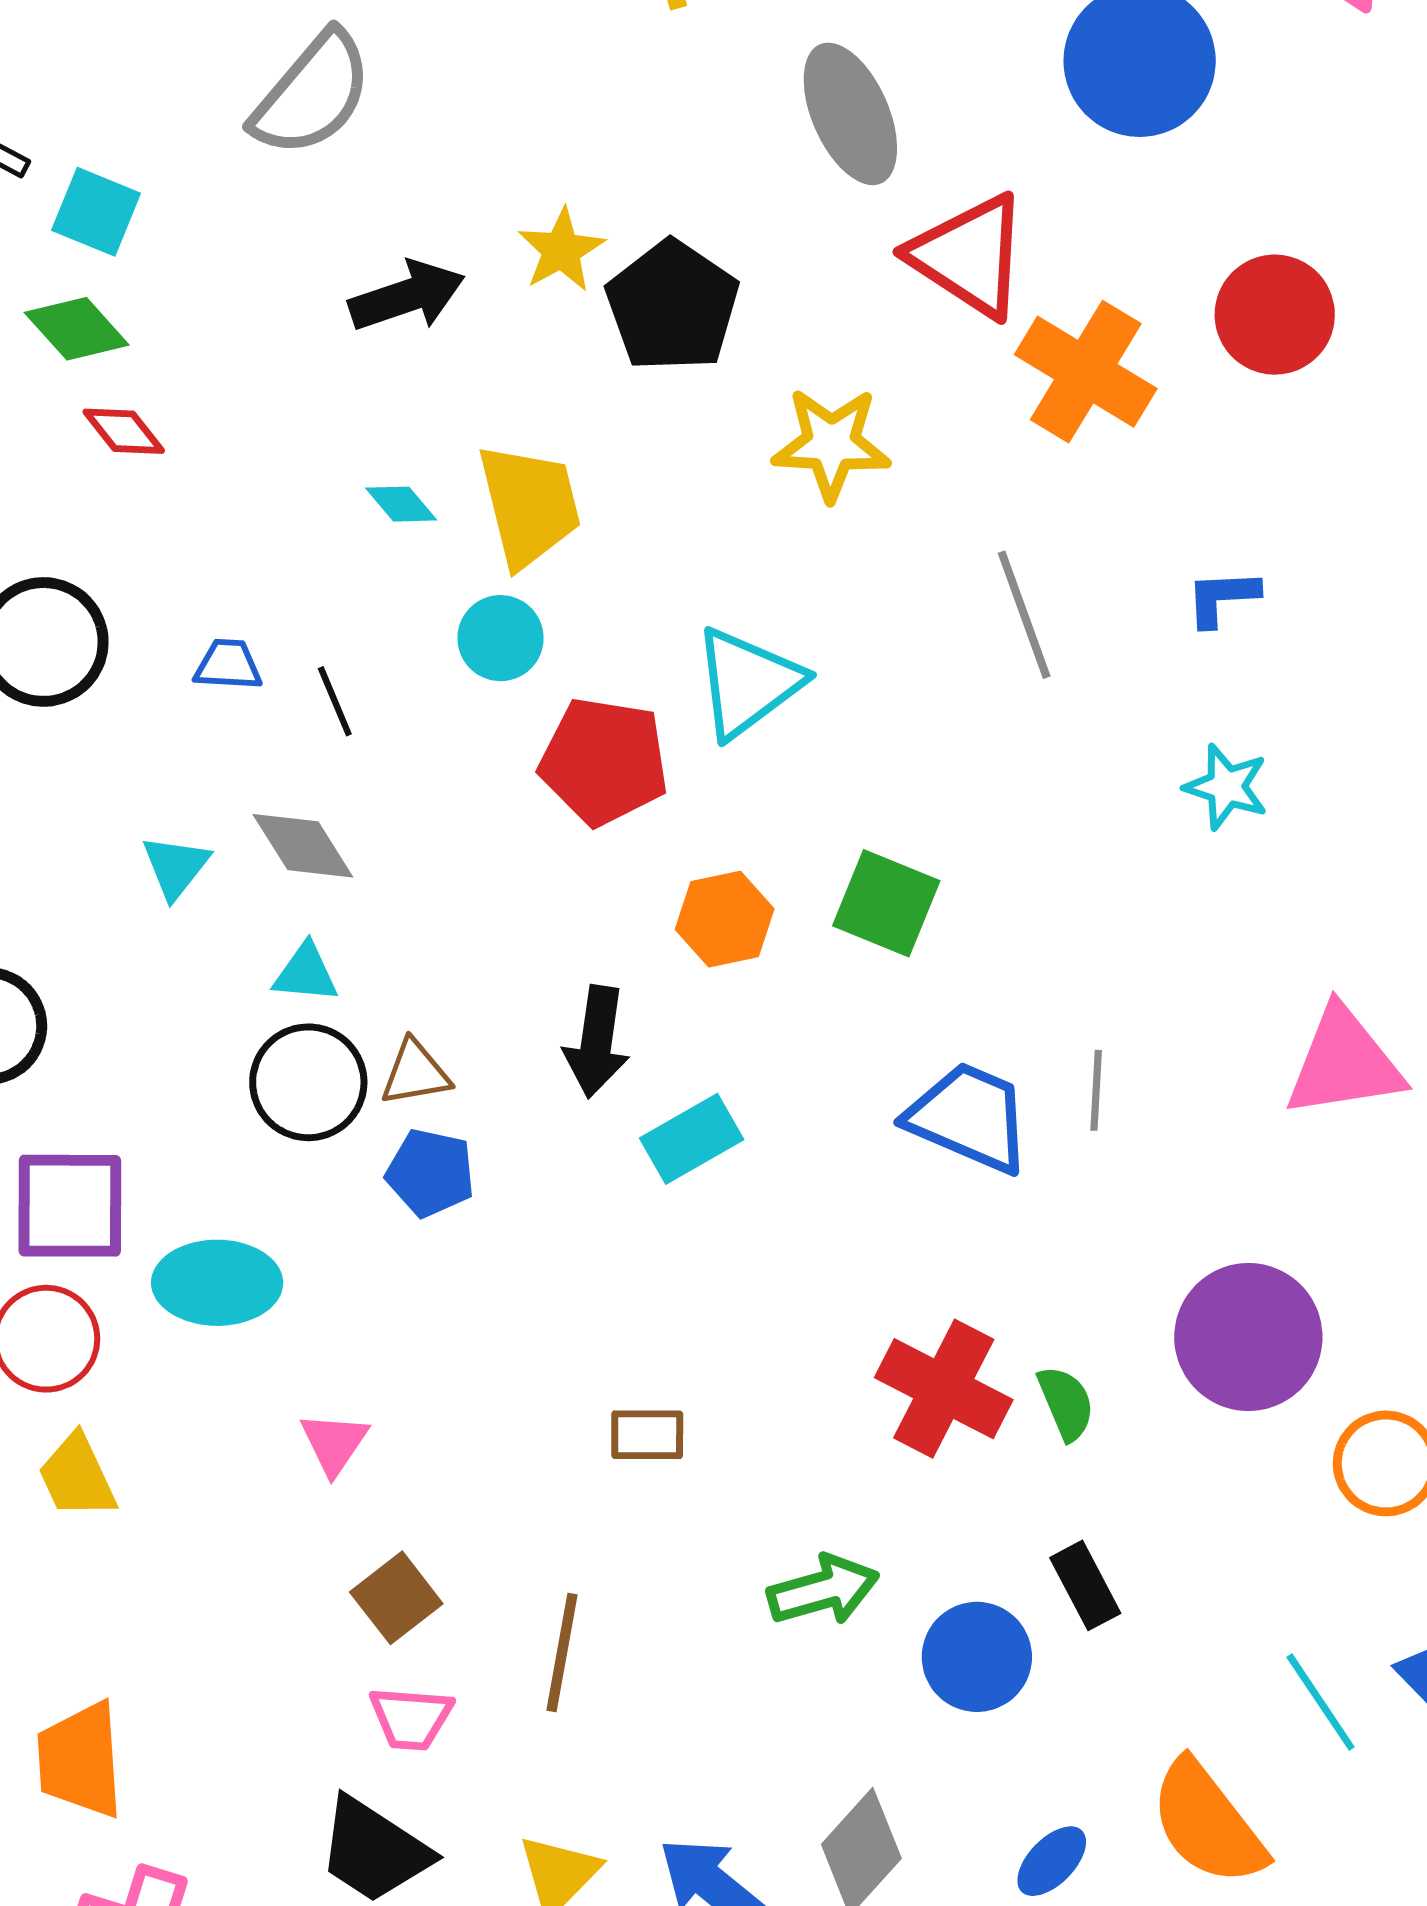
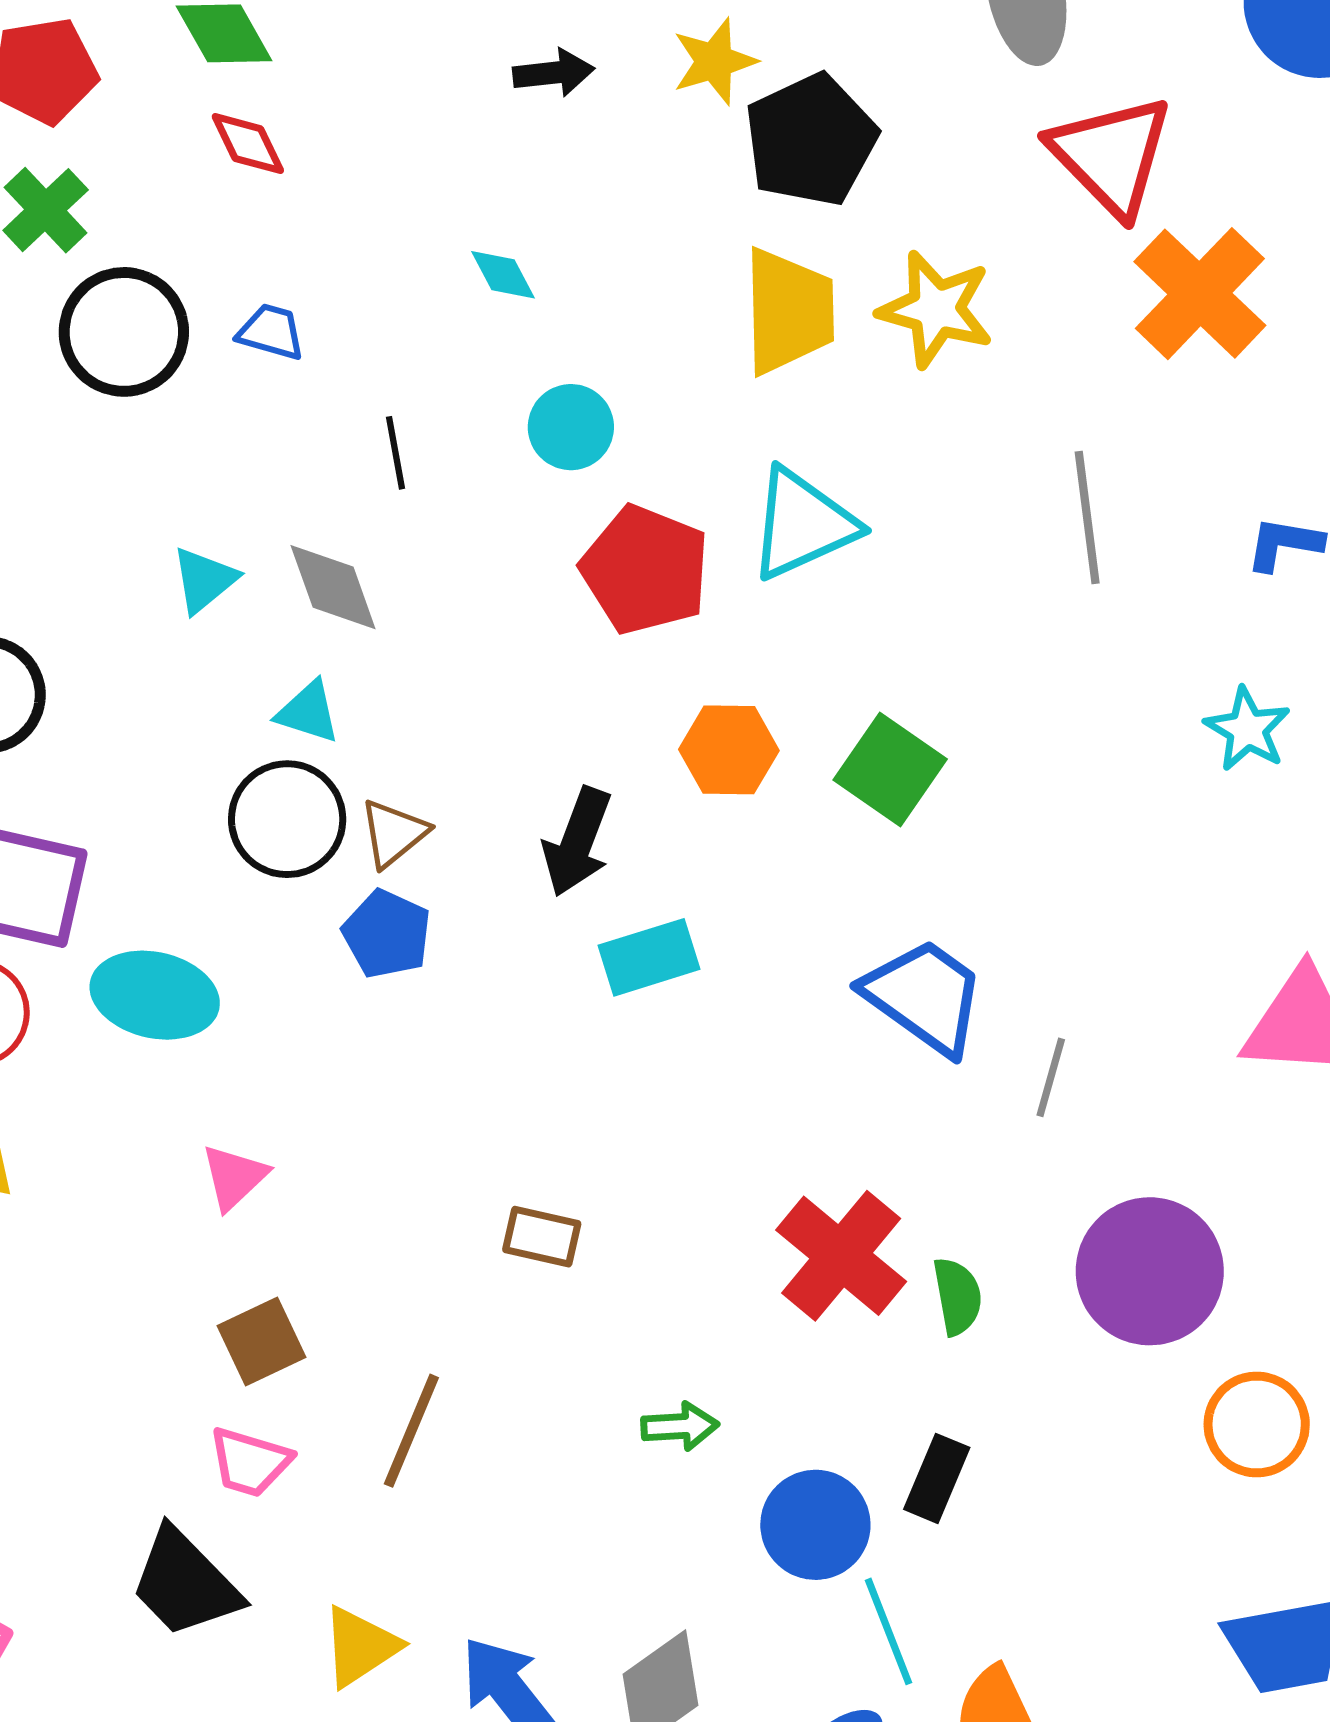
black arrow: (407, 296) -> (554, 73), size x0.7
yellow trapezoid: (529, 505) -> (789, 311), moved
blue trapezoid: (228, 665) -> (271, 332), moved
brown triangle: (415, 1073) -> (394, 833), turned -42
gray line: (1096, 1090) -> (1051, 1077), moved
black rectangle: (1085, 1585) -> (937, 1478), turned 38
green arrow: (823, 1590) -> (680, 1426), size x0.7
cyan line: (1321, 1702) -> (888, 1631), moved

